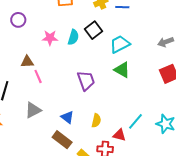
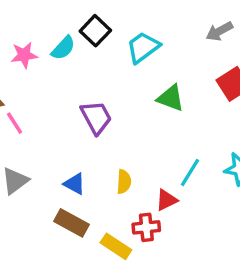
cyan semicircle: (73, 37) -> (63, 48), turned 35
green triangle: (122, 70) -> (171, 98), moved
red triangle: (119, 135) -> (166, 200), turned -32

